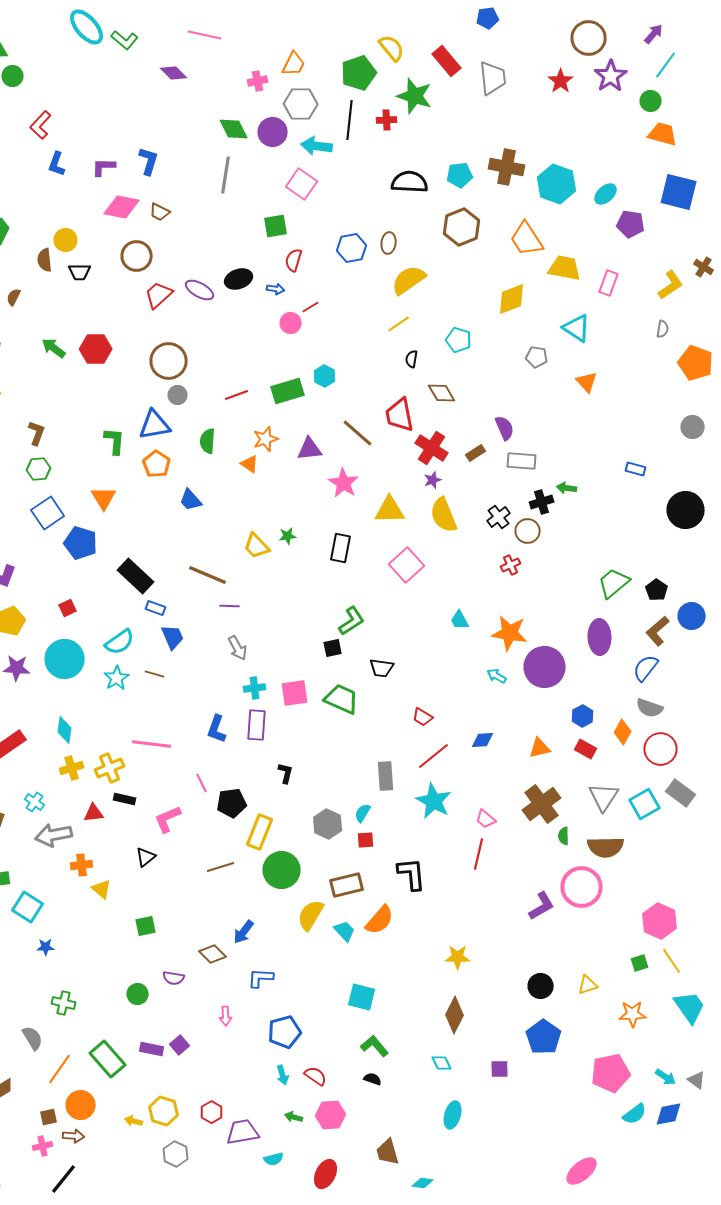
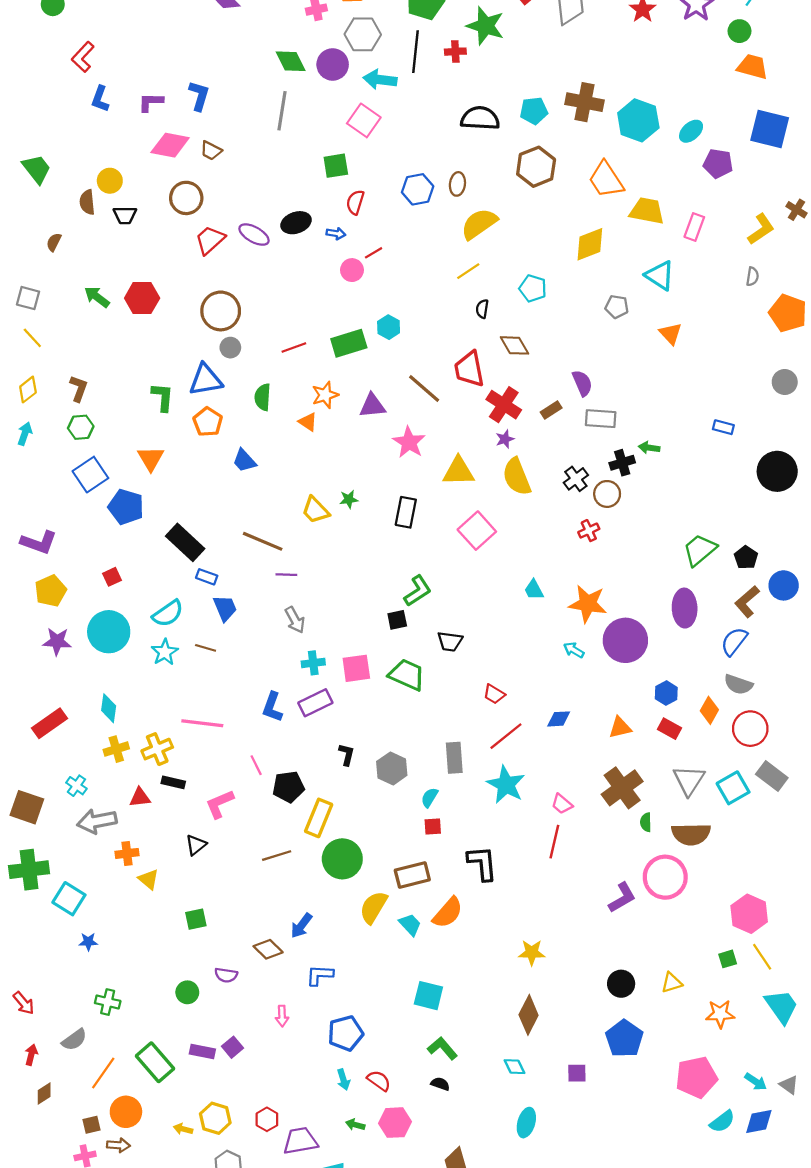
purple rectangle: (257, 725) -> (315, 703), turned 60
gray hexagon: (328, 824) -> (392, 768), moved
gray semicircle: (33, 1038) -> (74, 1040), turned 85

